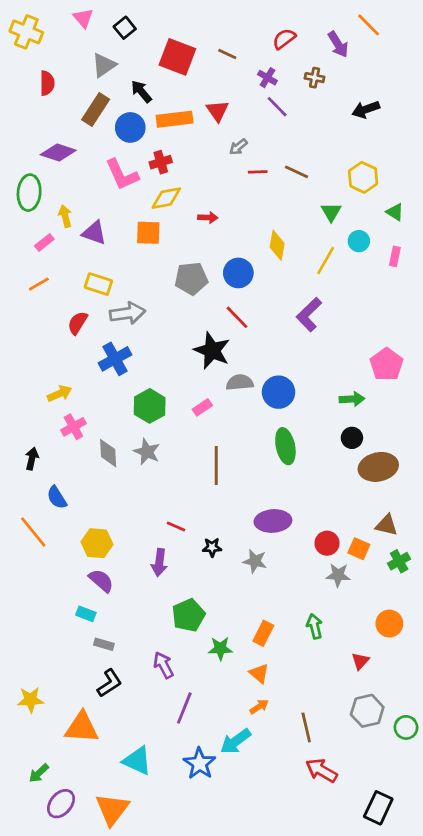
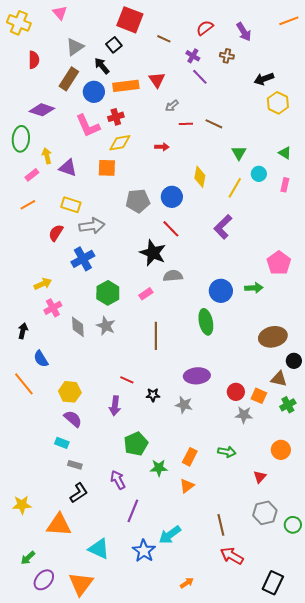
orange line: (369, 25) -> (289, 21), moved, turned -66
black square: (125, 28) -> (114, 45), moved
red square: (177, 57) -> (130, 20), moved
yellow hexagon: (363, 177) -> (278, 103), moved
red arrow: (208, 218) -> (162, 147), moved
blue circle: (279, 392) -> (221, 291), moved
black circle: (352, 438) -> (294, 361), moved
green arrow: (315, 626) -> (227, 452), turned 114
orange triangle: (259, 673) -> (187, 486), turned 42
orange arrow: (259, 707) -> (187, 583), moved

